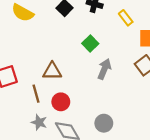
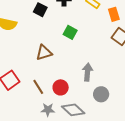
gray arrow: (104, 69) -> (87, 72), moved
brown triangle: (52, 71) -> (44, 53), moved

